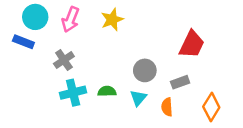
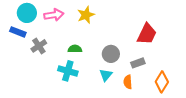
pink arrow: (70, 20) -> (54, 15), turned -120
gray cross: (64, 60) -> (39, 46), moved
green semicircle: (107, 91) -> (75, 49), moved
cyan cross: (73, 93) -> (68, 71), moved, turned 30

